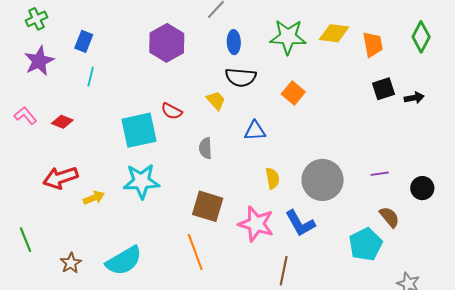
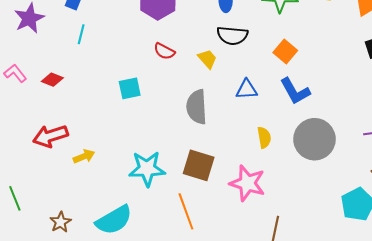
red semicircle: (172, 111) -> (164, 51), moved
cyan square: (139, 130) -> (130, 88), size x0.6
gray semicircle: (205, 148) -> (197, 107), size x1.6
cyan star: (141, 181) -> (147, 169), moved
blue L-shape: (300, 223) -> (295, 91), moved

